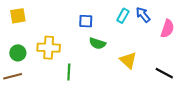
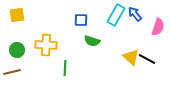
cyan rectangle: (123, 16) -> (116, 15), size x1.5
yellow triangle: (128, 60) -> (131, 57), moved
black line: (164, 73) -> (147, 59), moved

